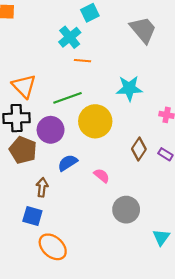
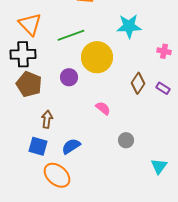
purple circle: (51, 130) -> (69, 77), moved, size x0.7
blue semicircle: (68, 163) -> (71, 146), moved
gray circle: (126, 210) -> (126, 140), size x0.6

